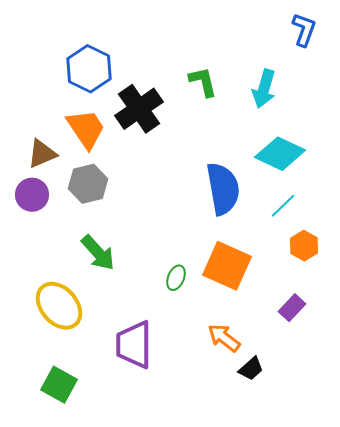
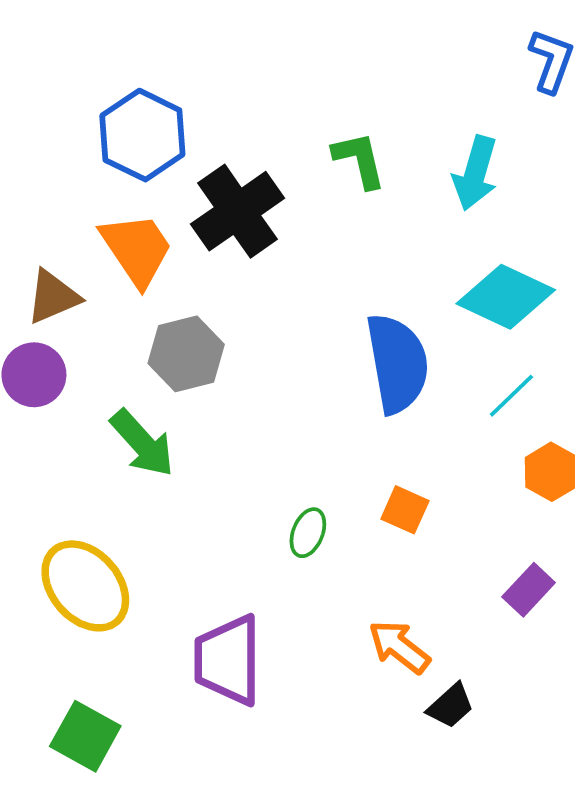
gray hexagon: (88, 184) -> (186, 354), moved
green arrow: (98, 253) -> (142, 443), moved
orange square: (227, 266) -> (405, 510), size x0.5

